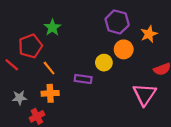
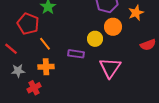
red pentagon: (30, 46) -> (28, 24), turned -30
red line: (12, 65) -> (11, 49), moved
pink triangle: (145, 94) -> (110, 68), moved

